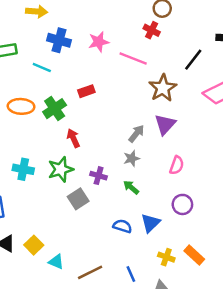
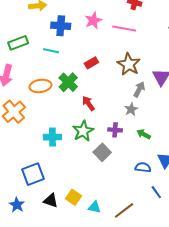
brown star: (163, 88) -> (129, 64), moved
gray star: (132, 158) -> (131, 109), moved
blue line: (131, 274) -> (156, 192), moved

